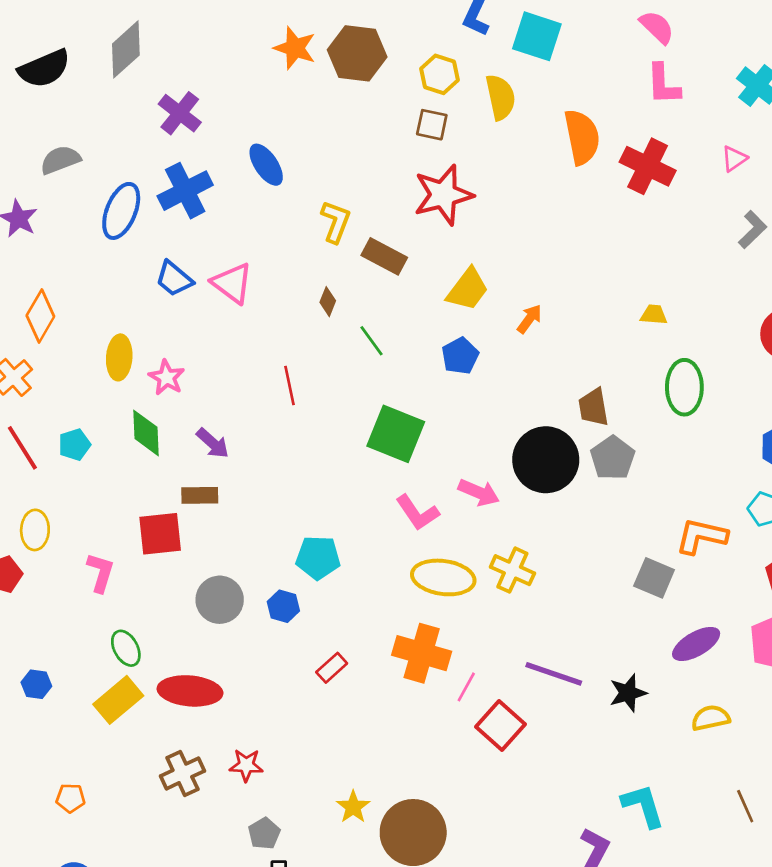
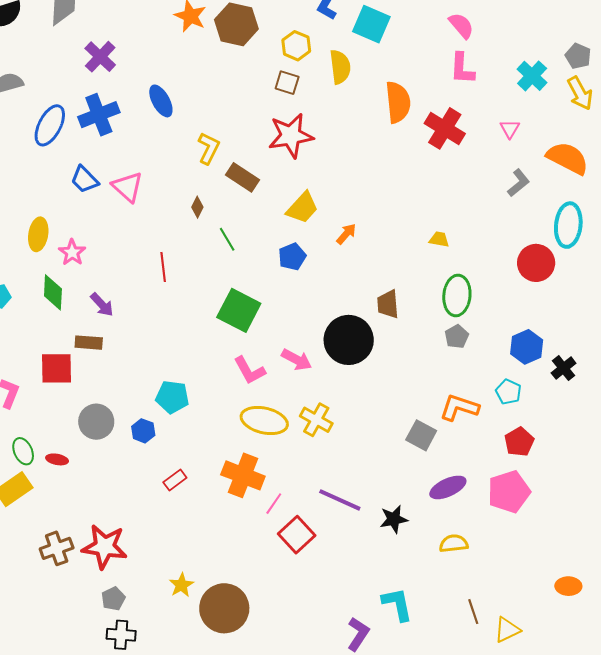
pink triangle: (734, 159) -> (510, 129), turned -30
gray pentagon: (613, 458) -> (457, 337), moved, size x0.7
red ellipse: (190, 691) -> (57, 459), moved, size x0.5
red star: (246, 765) -> (105, 547), size x1.8

